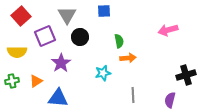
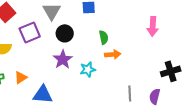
pink arrow: (168, 30) -> (153, 26), turned -72
purple star: (61, 63) -> (63, 59), moved
gray line: (133, 95) -> (130, 93), moved

